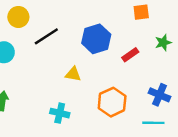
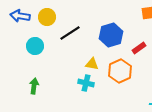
orange hexagon: (112, 102) -> (120, 71), moved
cyan cross: (60, 113) -> (86, 83), moved

